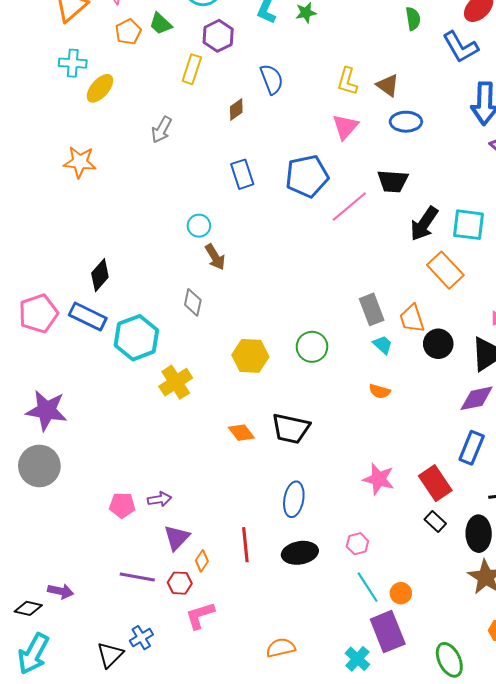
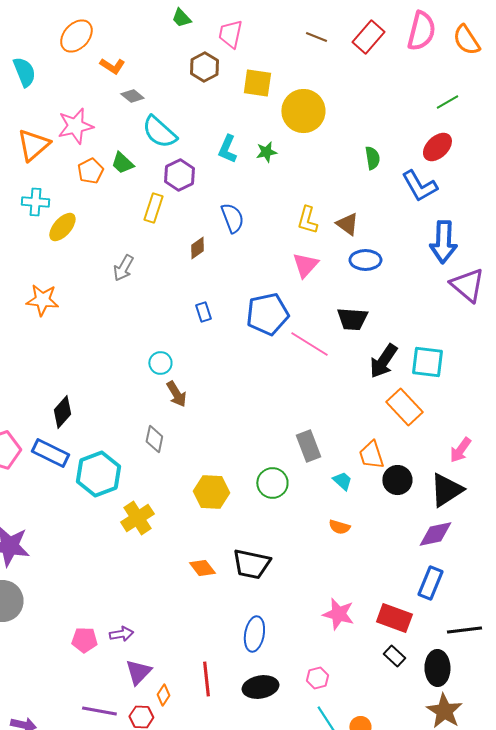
blue rectangle: (242, 174) -> (203, 312), size x0.7
pink line: (349, 206) -> (309, 344), turned 72
gray rectangle: (372, 309) -> (308, 446), moved
red rectangle: (435, 483) -> (394, 618), turned -36

